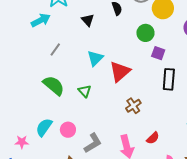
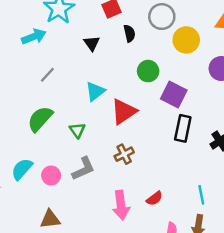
green circle: (145, 33) -> (148, 71), moved
purple square: (158, 53) -> (174, 95), size x1.5
green semicircle: (54, 85) -> (40, 119), turned -95
brown cross: (133, 106) -> (124, 154), moved
gray L-shape: (93, 143) -> (83, 169), moved

